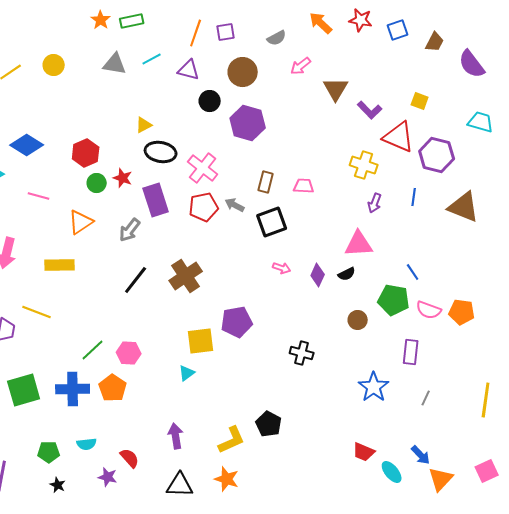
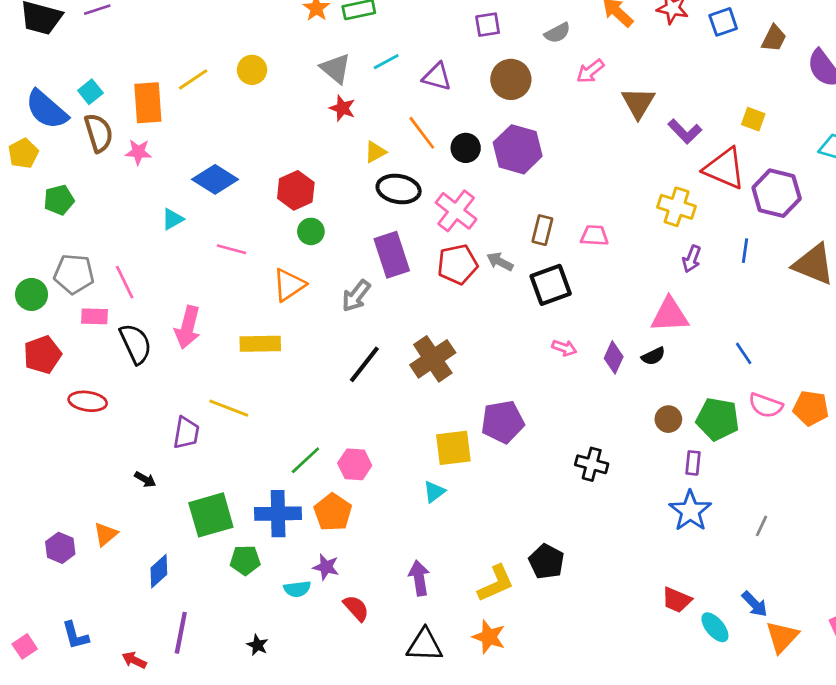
orange line: (196, 33) -> (422, 133), moved, turned -56
gray triangle: (115, 64) -> (336, 68), turned 30
black circle: (210, 101) -> (466, 148), moved
red star: (123, 178) -> (342, 108), moved
green pentagon: (394, 300) -> (718, 419), moved
purple rectangle: (411, 352) -> (693, 463), moved, size x0.7
green pentagon: (49, 452) -> (245, 560), moved
purple star: (108, 477) -> (326, 567), moved

